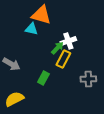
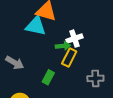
cyan triangle: (31, 29) -> (36, 26), size x1.5
green arrow: (57, 48) -> (63, 46), turned 40

